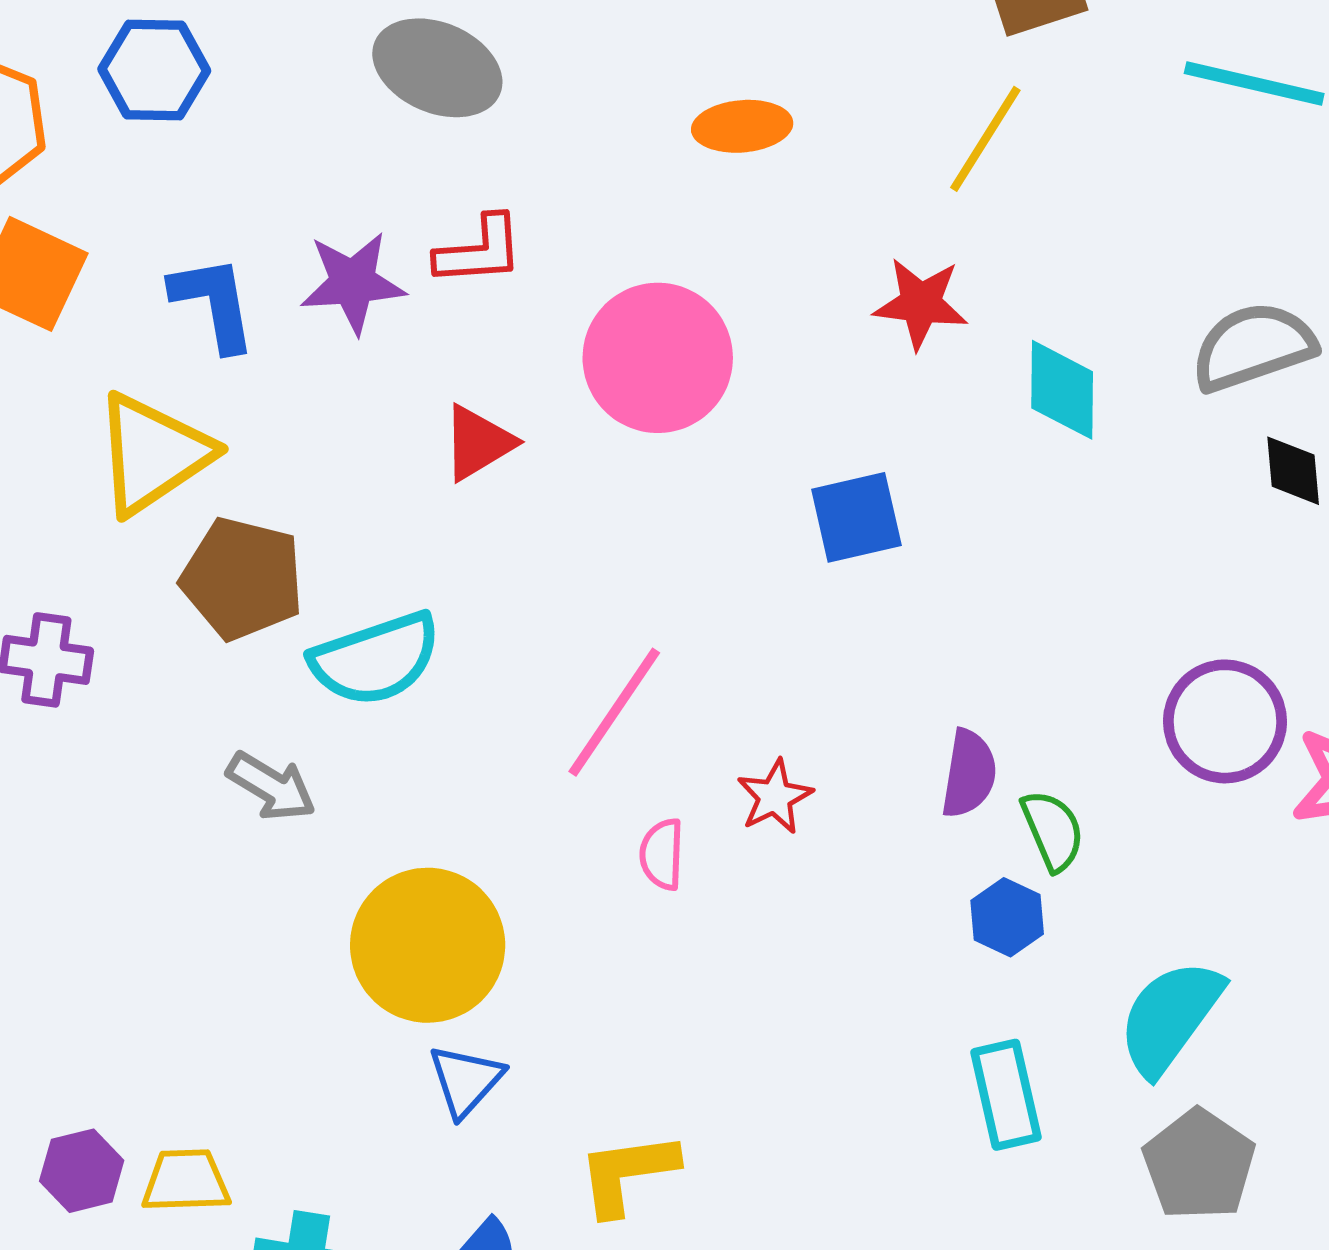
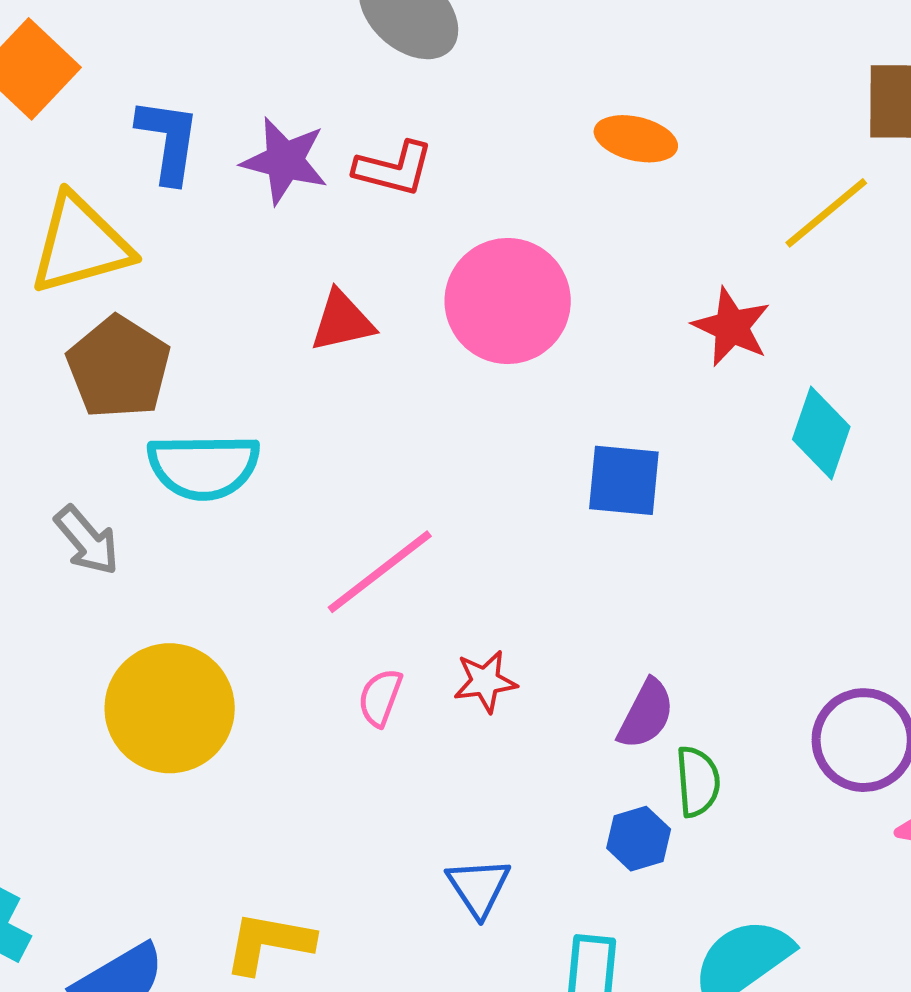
blue triangle: (466, 1080) -> (479, 887), moved, turned -34

